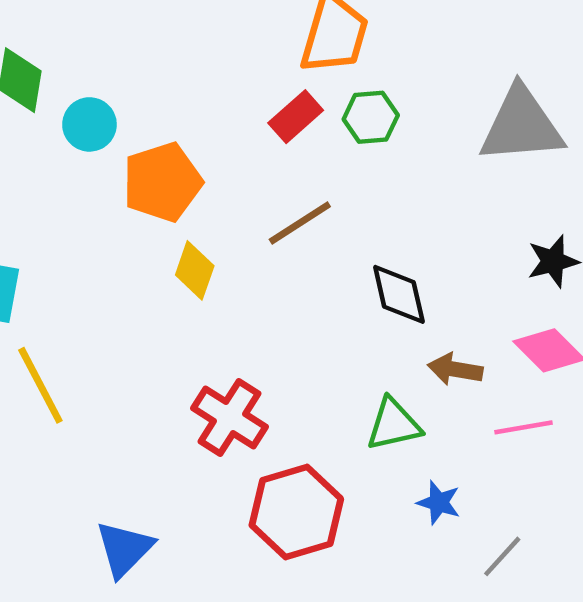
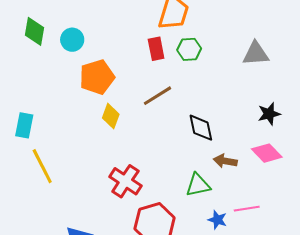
red rectangle: (296, 117) -> (156, 49), turned -60
cyan circle: (89, 124) -> (72, 40), moved
gray triangle: (521, 125) -> (256, 54), size x0.7
pink line: (523, 427) -> (247, 209), moved

